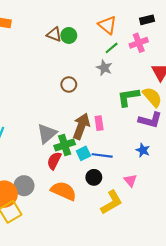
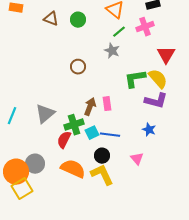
brown triangle: (54, 34) -> (51, 19), moved
brown arrow: (81, 126) -> (90, 107), size x0.7
gray triangle: (47, 134) -> (45, 114), moved
yellow L-shape: (112, 202) -> (102, 175), moved, turned -85

